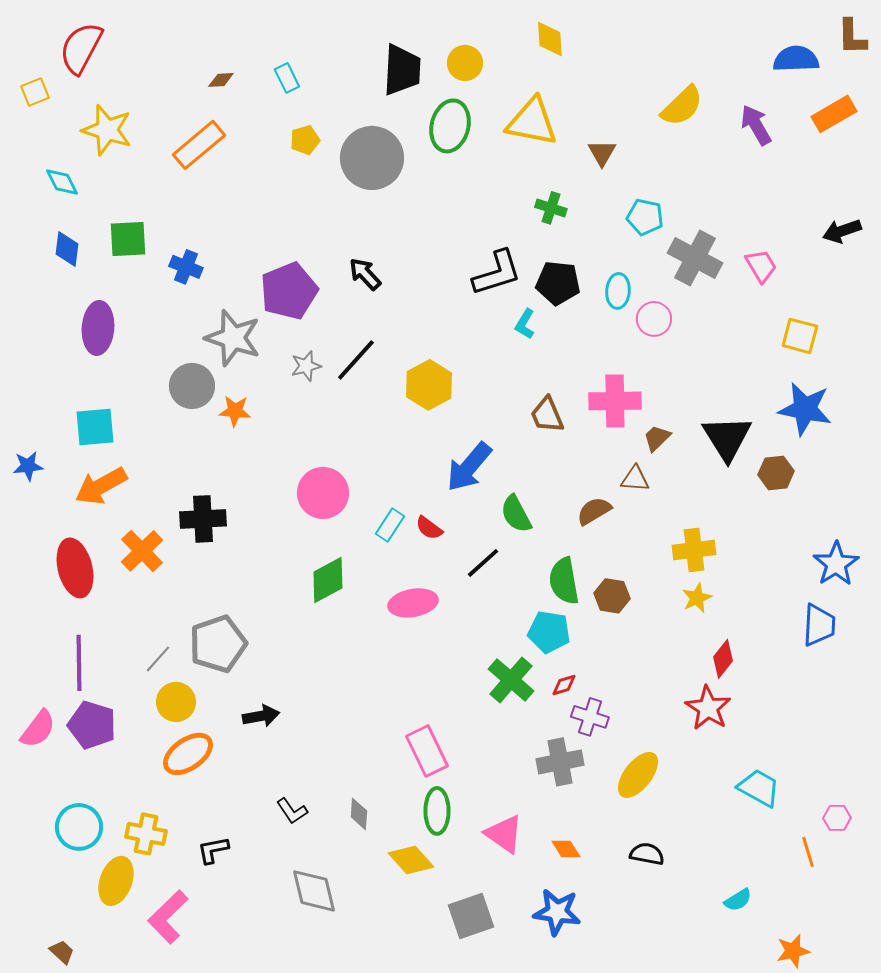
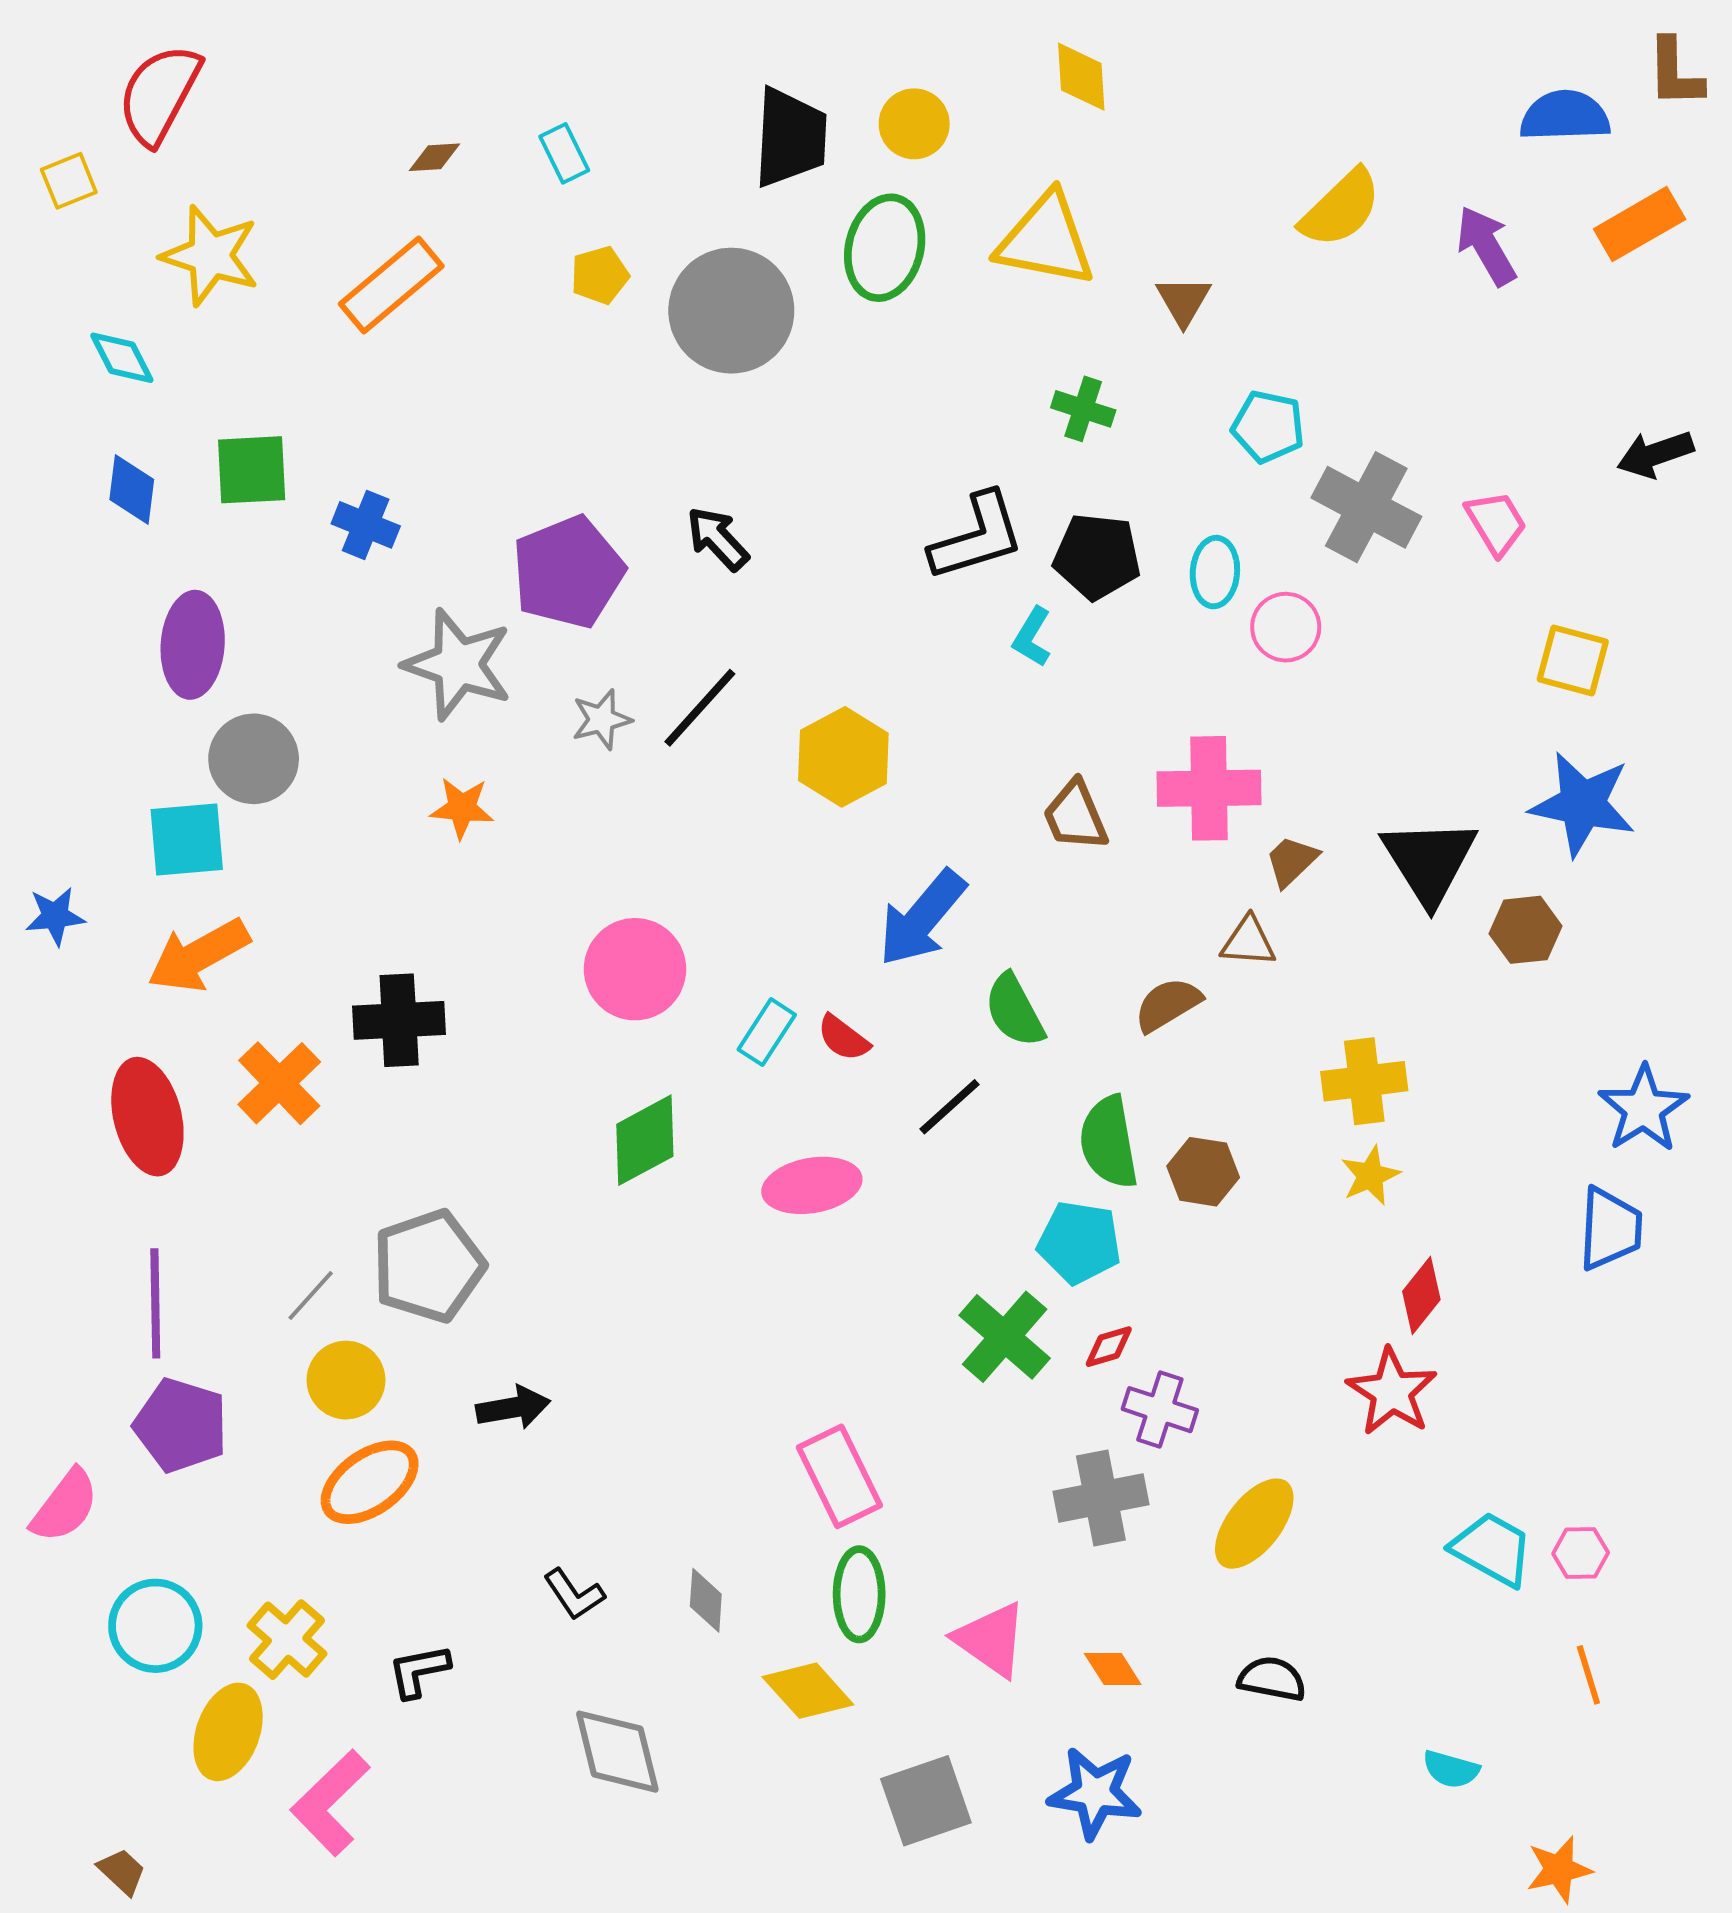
gray circle: (192, 386) -> (254, 759), moved
pink semicircle: (38, 729) -> (65, 1506), moved
pink hexagon: (837, 818) -> (1581, 1553), moved
yellow cross: (146, 834) -> (287, 1640), turned 30
cyan semicircle: (738, 900) -> (1451, 1769), turned 48

